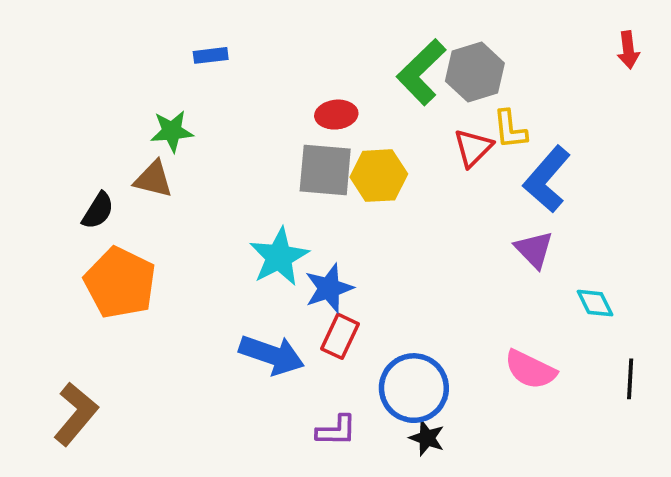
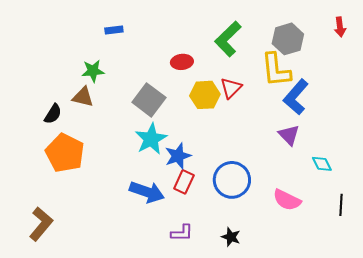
gray hexagon: (475, 72) -> (288, 39), moved
yellow L-shape: (510, 129) -> (276, 70), size x1.6
red triangle: (473, 148) -> (231, 88), moved
gray square: (325, 170) -> (149, 100), moved, turned 32
blue circle: (414, 388) -> (232, 180), moved

